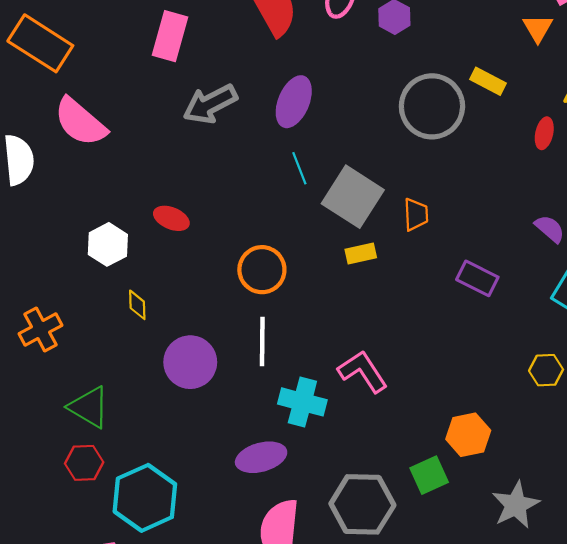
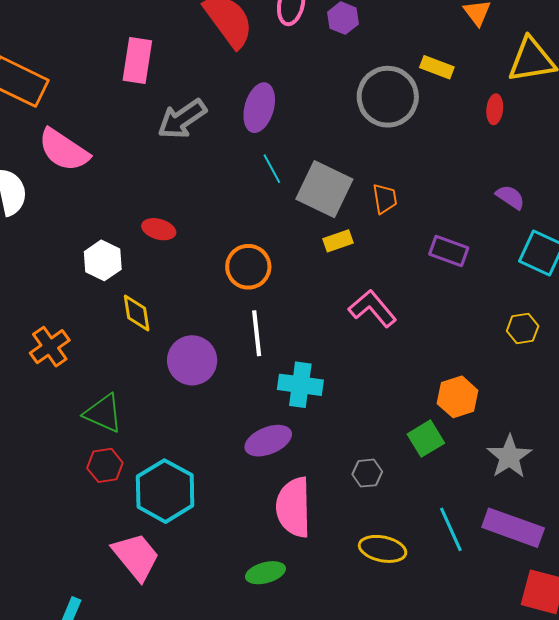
yellow diamond: (137, 305) -> (137, 313), size x1.4
pink L-shape: (363, 371) -> (373, 309), moved
gray hexagon: (362, 504) -> (367, 473), size x0.5

